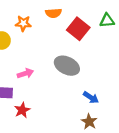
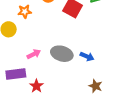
gray ellipse: (67, 66) -> (62, 54), moved
blue arrow: (91, 97) -> (87, 56), moved

